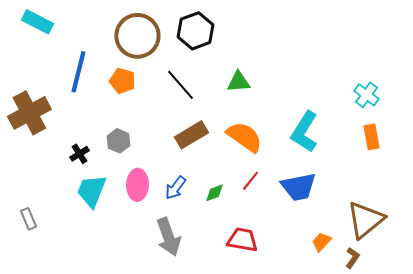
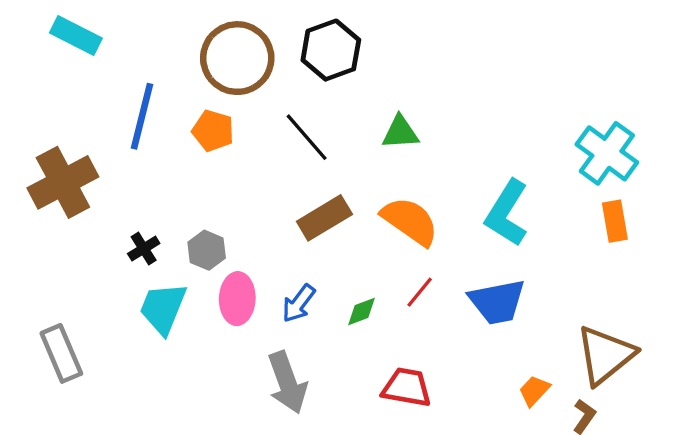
cyan cross: (366, 95) -> (607, 153), size x1.5
gray hexagon: (118, 141) -> (207, 250), moved
gray rectangle: (28, 219) -> (61, 353), size x1.6

